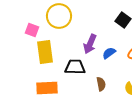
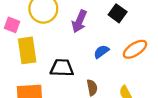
purple arrow: (90, 44) -> (79, 21), moved

